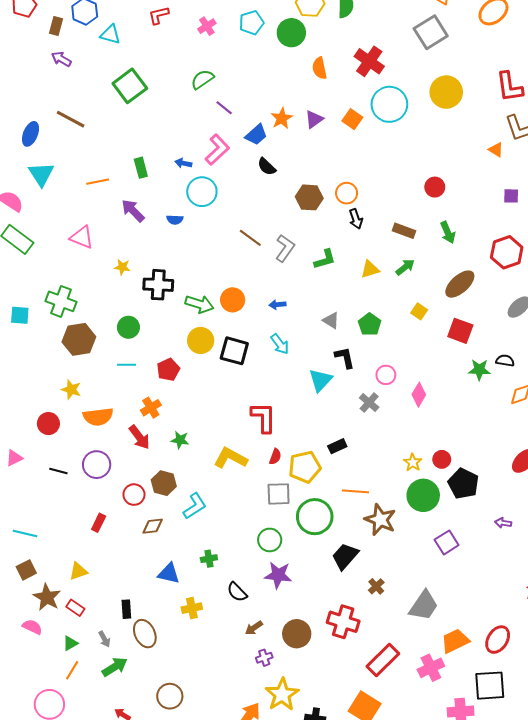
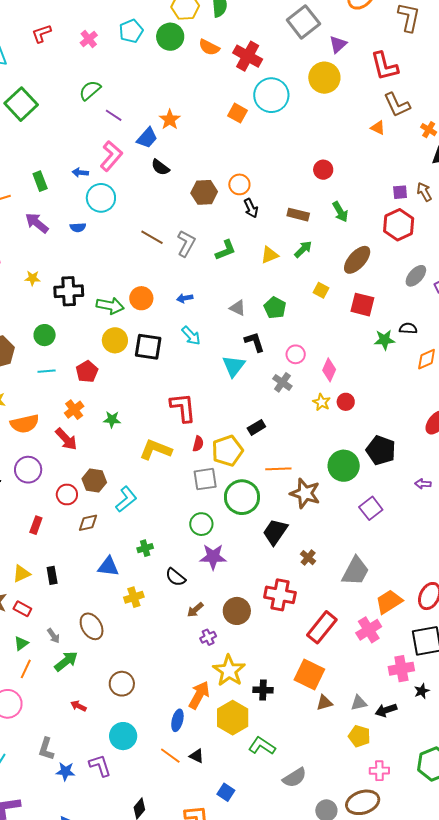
orange semicircle: (320, 68) -> (209, 47), moved, turned -45
purple triangle: (314, 119) -> (338, 44), moved
purple square: (511, 196) -> (400, 192), moved
green star: (180, 440) -> (112, 420), moved
red circle: (442, 459) -> (346, 402), moved
yellow star: (413, 462) -> (322, 402), moved
black rectangle: (126, 609) -> (52, 575), moved

